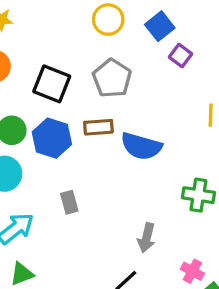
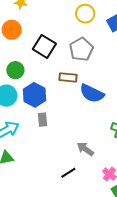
blue hexagon: (52, 138) -> (35, 95), moved
gray arrow: (147, 238) -> (85, 149), turned 102

